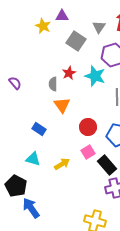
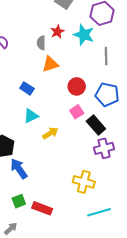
orange triangle: (62, 105) -> (50, 64), turned 48
cyan triangle: (33, 159) -> (31, 116), moved, turned -42
yellow arrow: (62, 164) -> (50, 133), moved

